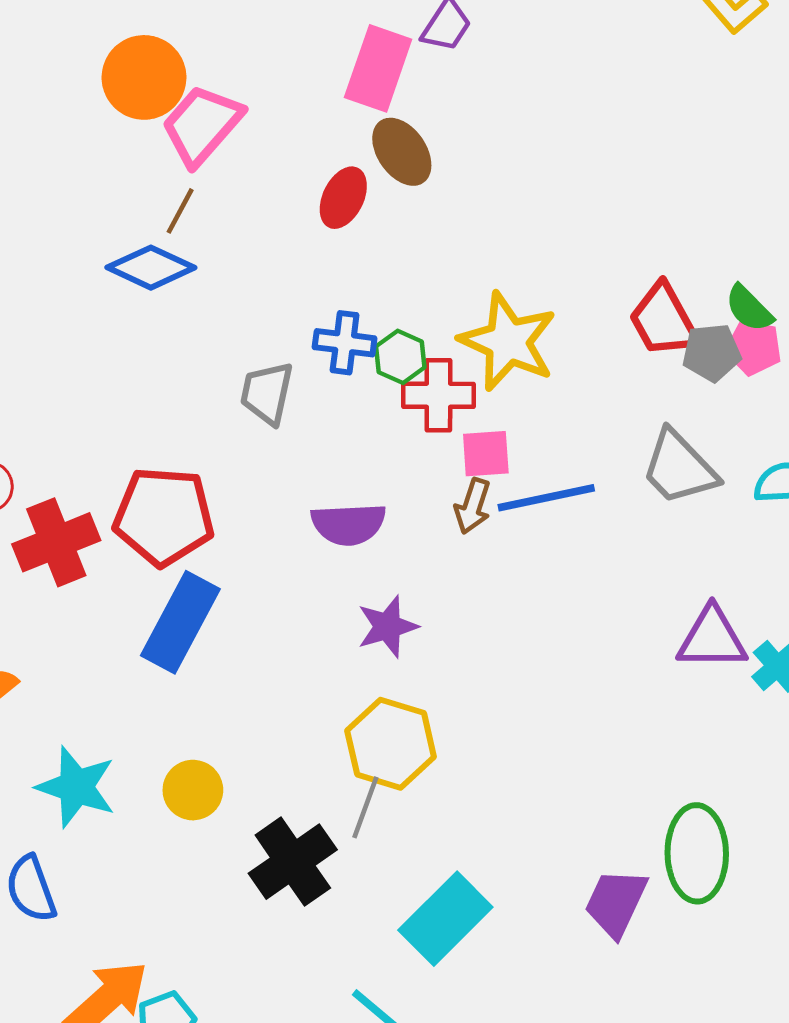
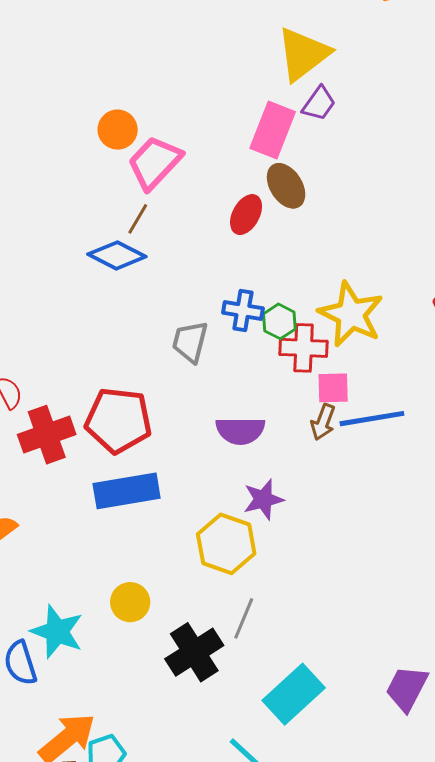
orange circle: (144, 77) -> (118, 130), size x0.7
blue rectangle: (180, 622) -> (127, 491), turned 50
yellow hexagon: (391, 744) -> (226, 544), moved
cyan star: (76, 787) -> (57, 632), moved

